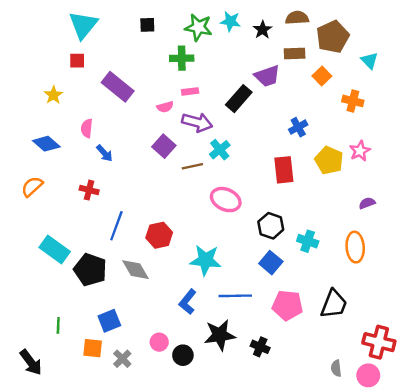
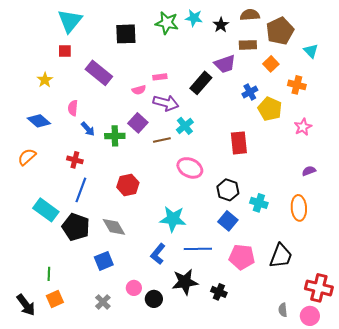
black square: (147, 25) -> (126, 34), moved, size x1.6
green cross: (182, 58) -> (115, 136), moved
blue cross: (298, 127) -> (250, 92), moved
yellow pentagon: (329, 160) -> (270, 109), moved
blue line: (116, 226) -> (81, 190), moved
red hexagon: (159, 235) -> (128, 185), moved
blue square: (109, 321) -> (104, 261), moved
orange square: (93, 348) -> (55, 299), moved, turned -30

